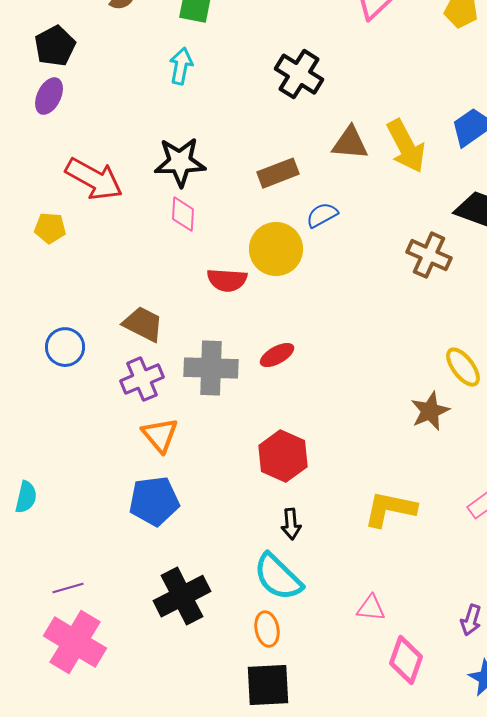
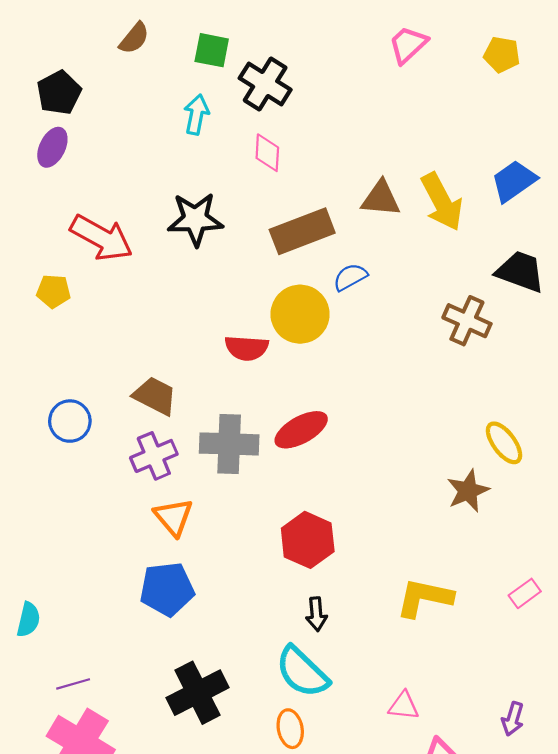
black cross: (299, 74) -> (265, 84), moved
brown rectangle: (278, 173) -> (302, 231), size x1.4
pink diamond: (183, 214) -> (267, 153), moved
red ellipse: (277, 355) -> (301, 430), size x1.4
cyan semicircle: (26, 497) -> (28, 620), moved

